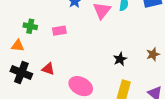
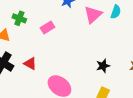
pink rectangle: (59, 31) -> (47, 27), turned -32

